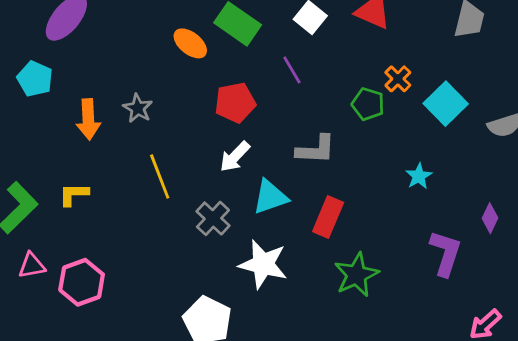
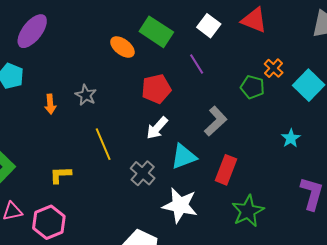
orange arrow: (88, 119) -> (50, 104), size x0.7
gray L-shape: (316, 149) -> (216, 121), turned -44
yellow L-shape: (74, 194) -> (60, 175), moved

